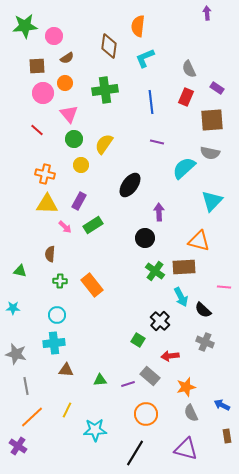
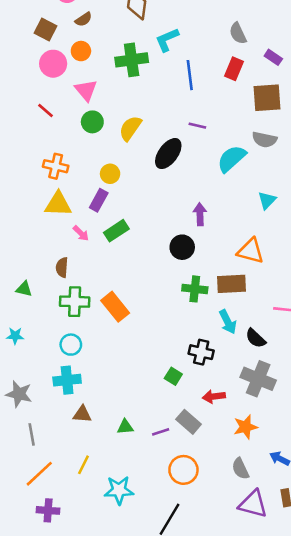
cyan L-shape: (145, 58) -> (167, 40), moved
brown square: (37, 66) -> (46, 30), turned 30
yellow circle: (81, 165) -> (110, 174), moved
black ellipse: (130, 185) -> (168, 154), moved
cyan triangle: (212, 201) -> (267, 200), size x0.7
green cross: (155, 271) -> (195, 289), turned -30
green cross: (60, 281) -> (75, 302), size x1.6
black cross: (160, 321) -> (201, 352), turned -30
gray cross: (205, 342) -> (258, 379), size x1.5
orange star: (186, 387) -> (245, 427), moved
purple cross: (18, 446) -> (48, 510), moved, turned -30
purple triangle: (186, 449) -> (253, 504), moved

